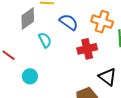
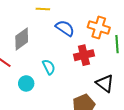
gray diamond: (28, 18) -> (22, 39), moved
cyan semicircle: (45, 40) -> (49, 67), moved

